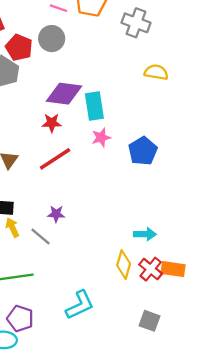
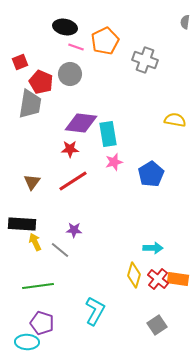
yellow semicircle: (156, 72) -> (175, 120), moved
cyan L-shape: (80, 305) -> (95, 311), turned -36
gray square: (149, 321) -> (157, 325), turned 36

